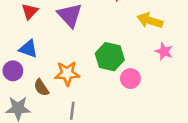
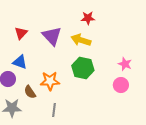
yellow arrow: (150, 20) -> (81, 40), moved
pink circle: (130, 79) -> (121, 85), moved

